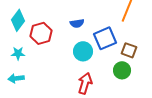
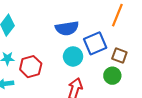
blue semicircle: (77, 23) -> (67, 28), size x1.6
red hexagon: (41, 33) -> (31, 67), moved

